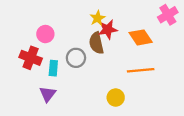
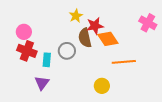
pink cross: (168, 15) -> (148, 23), moved, turned -30
yellow star: (98, 18) -> (76, 16), moved
pink circle: (45, 34) -> (24, 32), moved
orange diamond: (141, 37) -> (108, 39), moved

